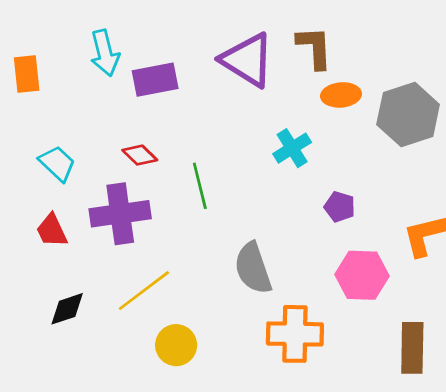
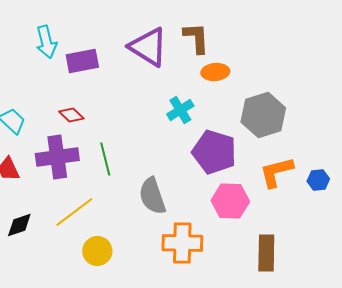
gray hexagon: (408, 115) -> (263, 115), moved
green line: (200, 186) -> (105, 159), moved
purple pentagon: (340, 207) -> (214, 152), size x2.0

